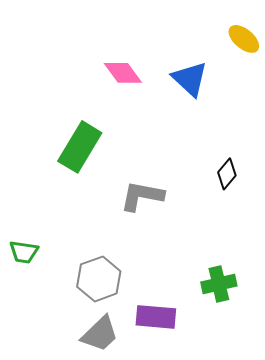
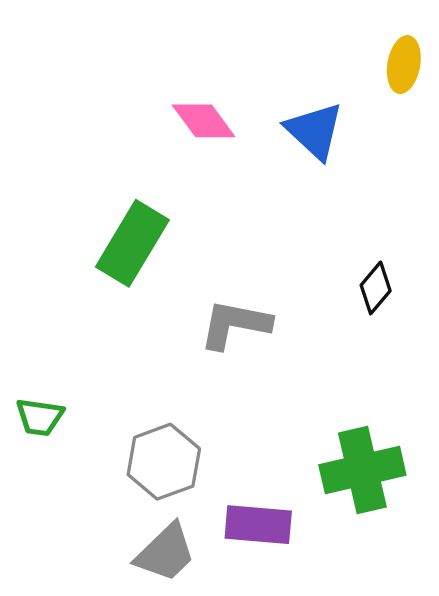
yellow ellipse: (244, 39) -> (404, 65), turned 60
green cross: (219, 284) -> (362, 470), size x1.4

